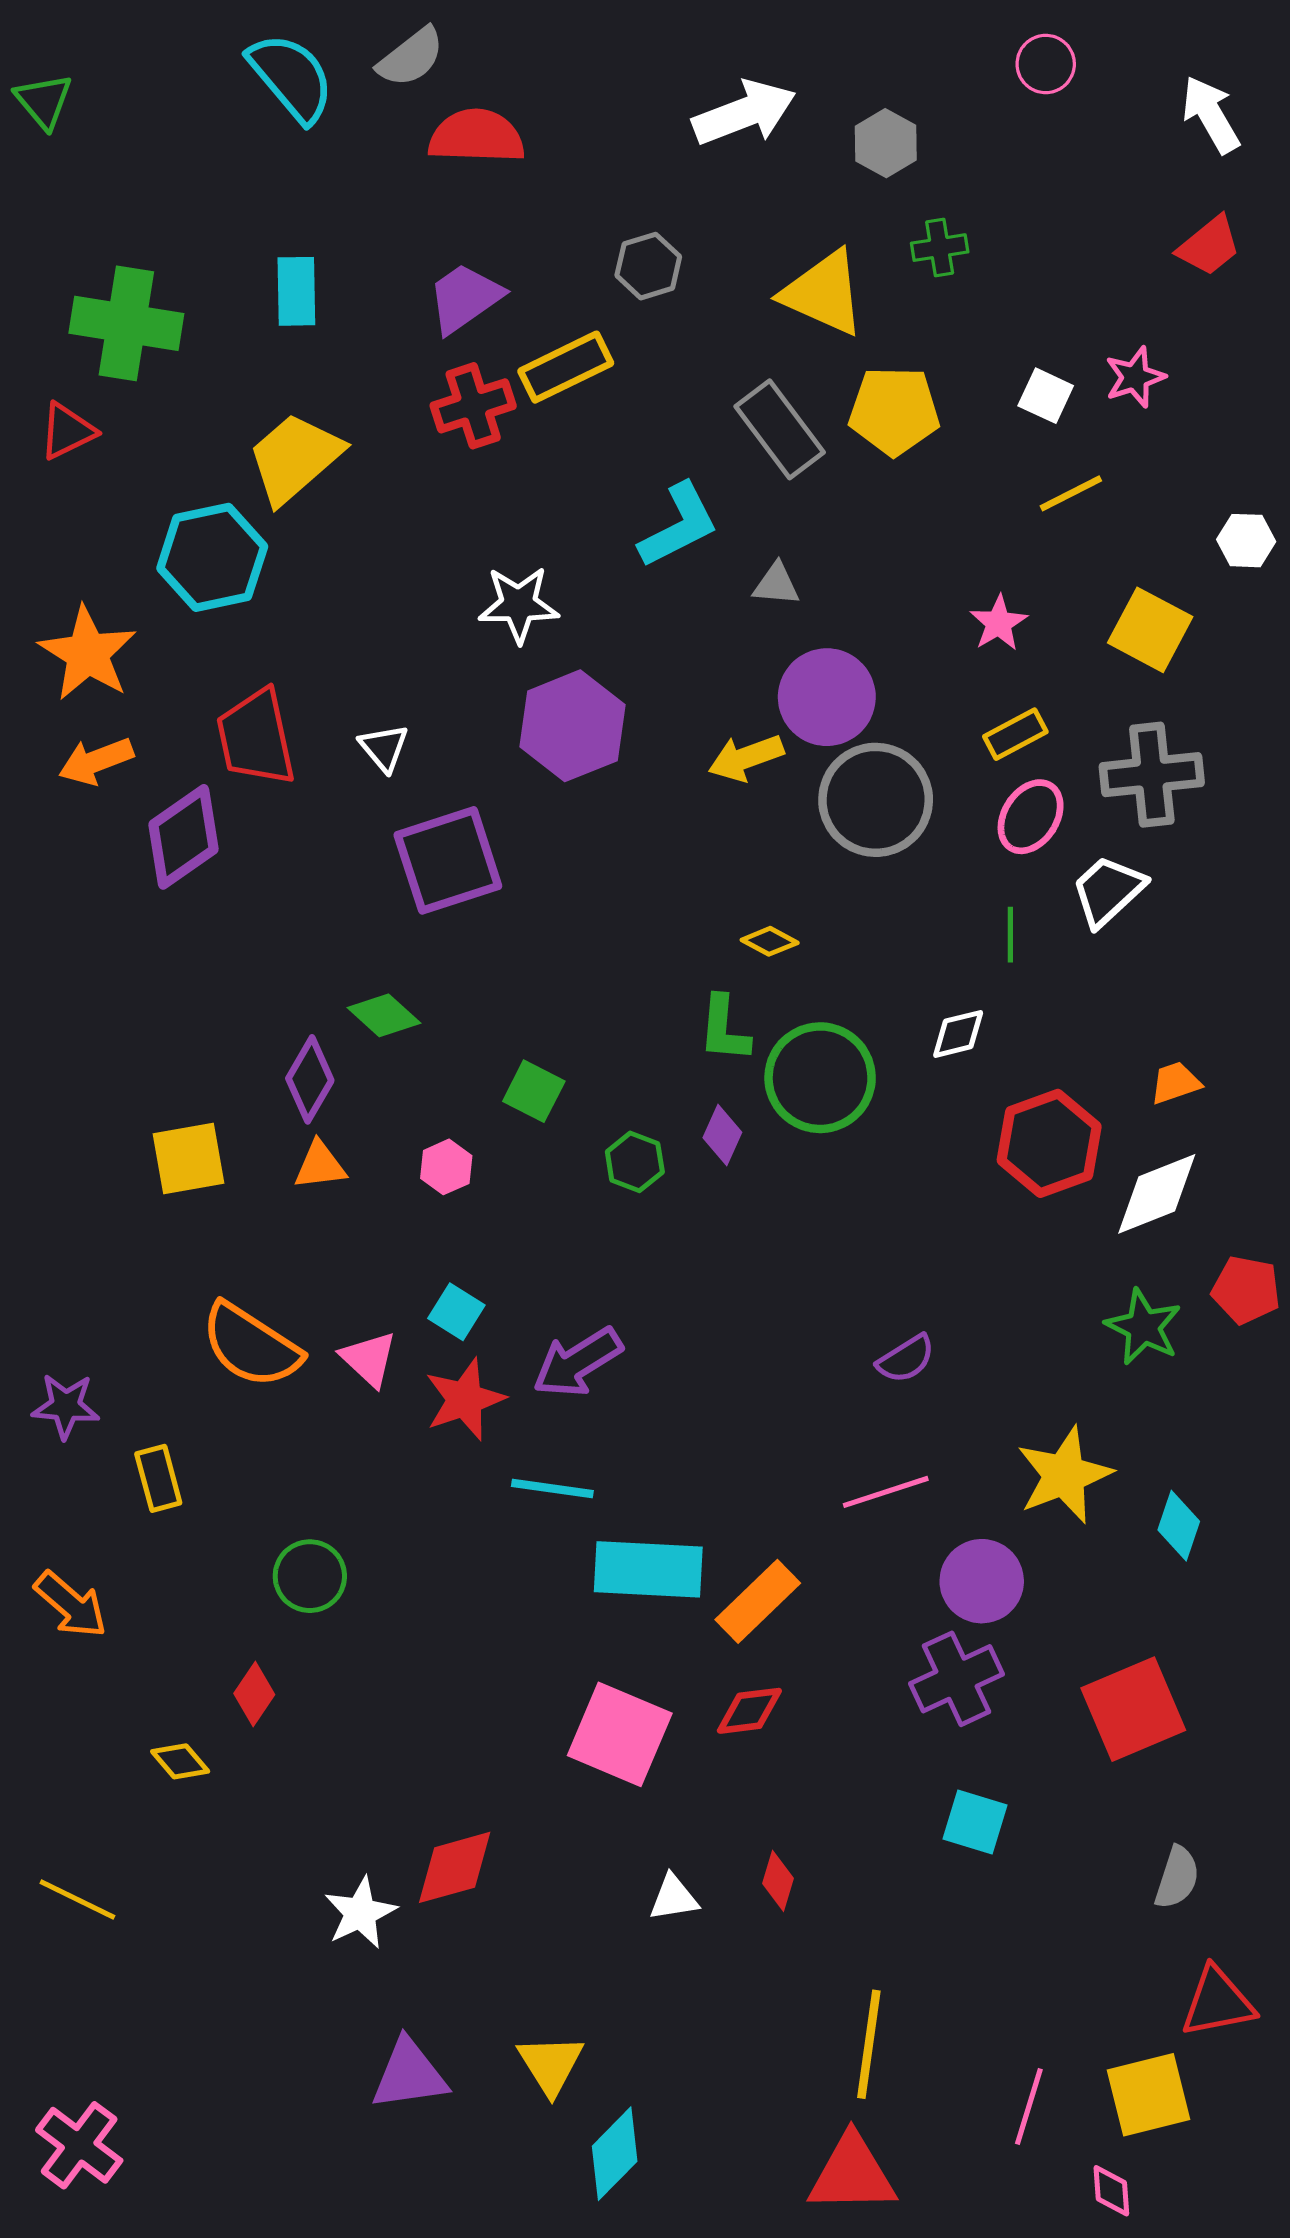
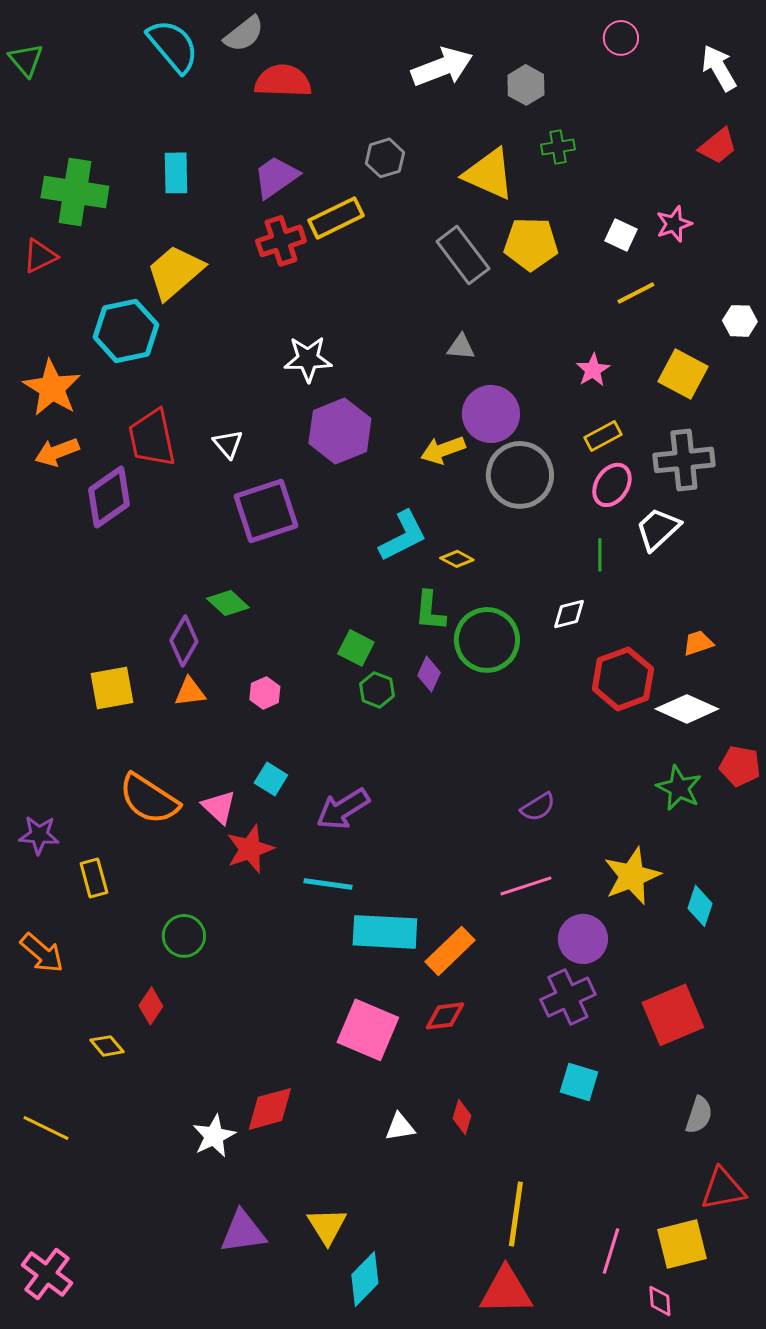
cyan L-shape: (679, 525) -> (403, 536), moved
green square: (534, 1091) -> (356, 648), moved
white diamond: (1157, 1194) -> (687, 709), turned 46
red star: (465, 1399) -> (250, 849), moved

